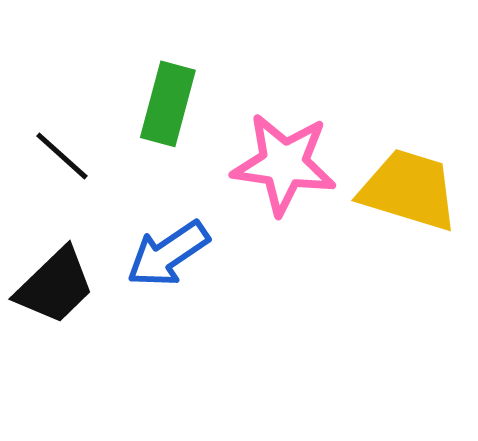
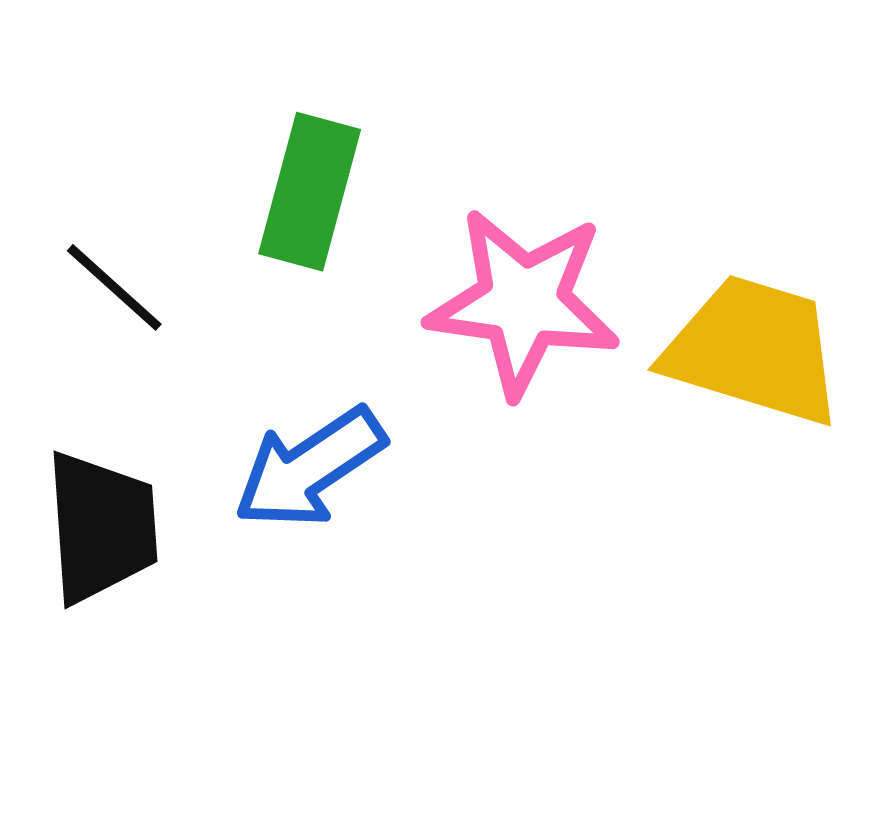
black trapezoid: (55, 286) -> (101, 527), turned -50

